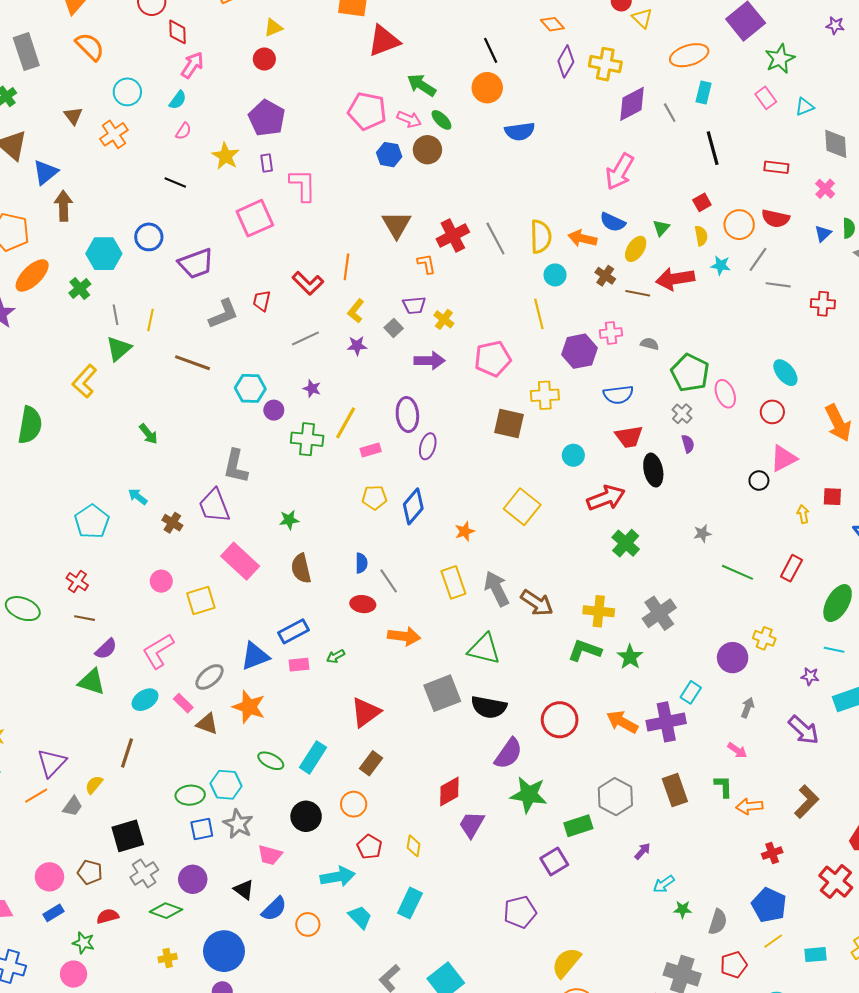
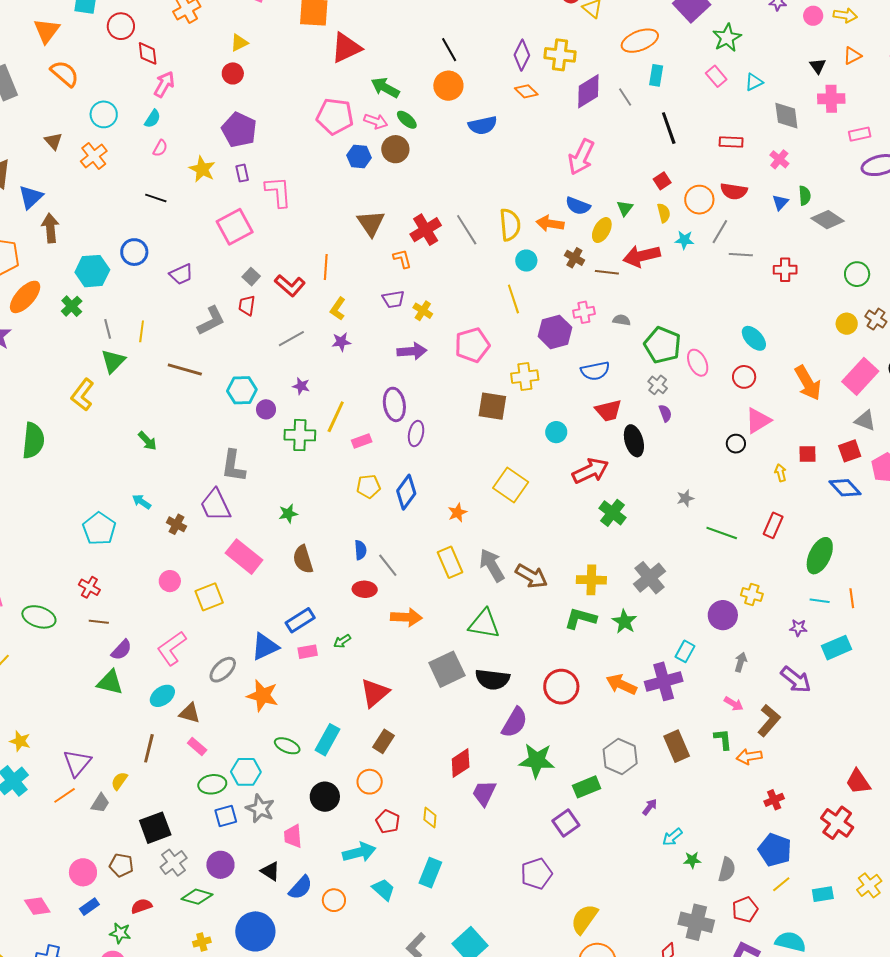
orange diamond: (552, 24) -> (526, 91), moved
purple trapezoid: (196, 264) -> (181, 274), size x0.7
gray square: (394, 328) -> (251, 277), moved
pink rectangle: (183, 703) -> (197, 747), moved
brown triangle: (207, 724) -> (190, 713), moved
brown L-shape: (807, 802) -> (769, 720), moved
pink trapezoid: (270, 855) -> (293, 836), turned 75

